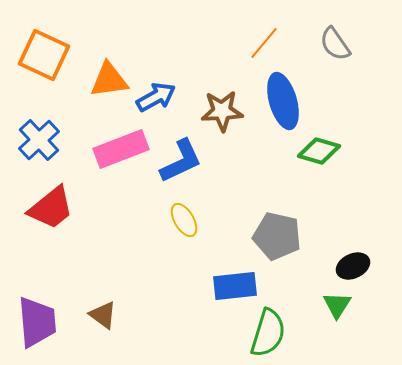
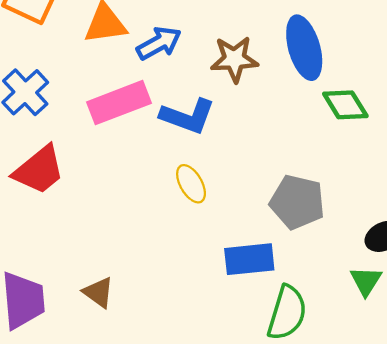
green diamond: (319, 151) -> (345, 105), turned 42
blue L-shape: (181, 161) -> (188, 116), turned 45

